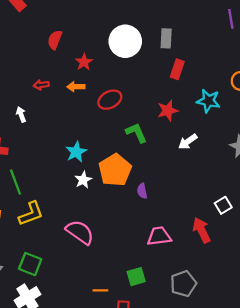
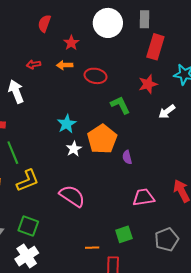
red rectangle: (177, 69) -> (155, 47), size x1.4
red ellipse: (110, 100) -> (96, 76), turned 40
white arrow: (21, 114) -> (16, 92), size x1.6

